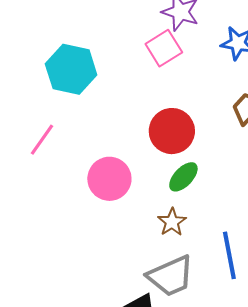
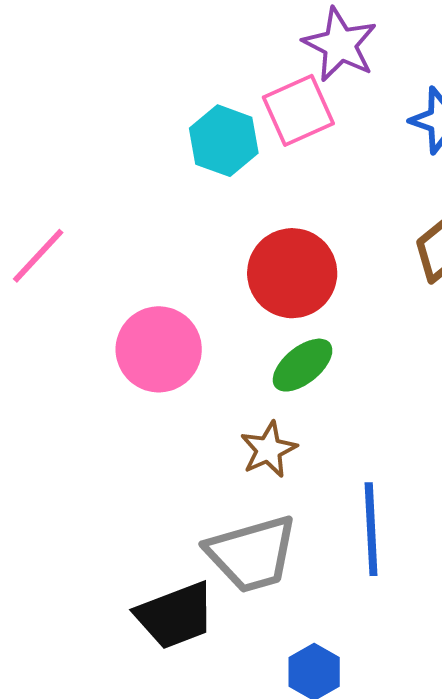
cyan hexagon: (71, 69) -> (224, 141), moved, size x0.7

